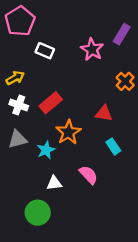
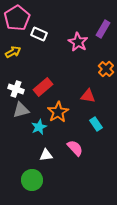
white rectangle: (45, 51) -> (39, 34), moved
yellow arrow: (15, 78) -> (13, 52), moved
gray triangle: (18, 139) -> (21, 110), moved

